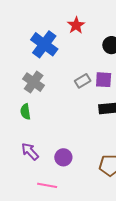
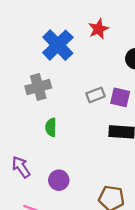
gray cross: (34, 82) -> (38, 87), turned 30
green semicircle: (25, 112) -> (51, 127), moved

